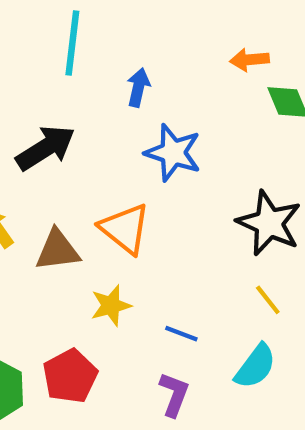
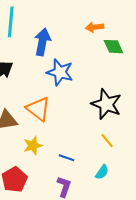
blue arrow: (138, 87) -> (42, 42), size x1.5
cyan semicircle: (255, 366) -> (102, 172), size x0.7

